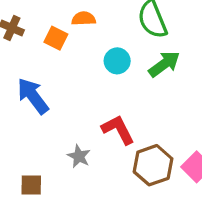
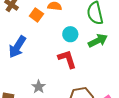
blue arrow: (33, 96) -> (17, 47), turned -120
red L-shape: (118, 130) -> (67, 59), moved

